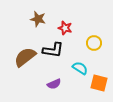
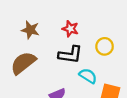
brown star: (38, 19) -> (30, 30), moved
black L-shape: (53, 50) -> (70, 55), moved

